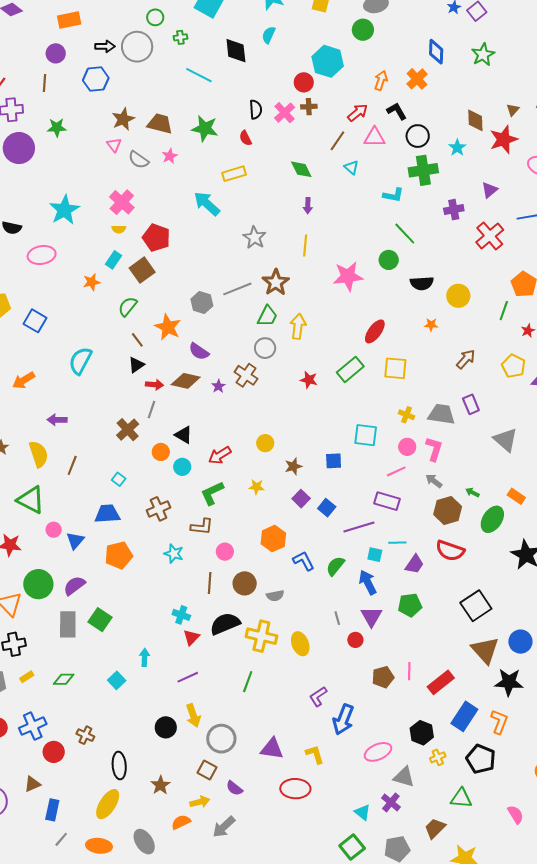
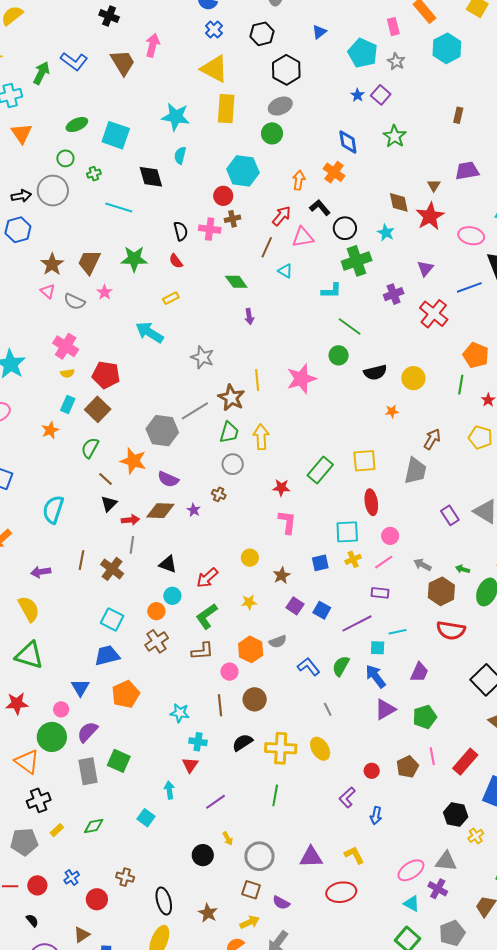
pink cross: (285, 113) -> (210, 229), turned -30
brown trapezoid: (160, 124) -> (89, 262), turned -68
yellow rectangle: (234, 174) -> (171, 298), size x0.7
yellow line: (305, 246) -> (257, 380), moved
gray hexagon: (202, 302) -> (162, 431), size x1.4
red ellipse: (375, 331) -> (371, 502), moved, turned -35
brown cross: (246, 375) -> (219, 494), size x0.6
purple rectangle: (471, 404) -> (450, 515), moved
gray trapezoid: (442, 414) -> (415, 471), moved, turned 104
yellow cross: (406, 415) -> (353, 559), moved, turned -35
pink L-shape: (434, 449) -> (287, 522), moved
orange circle: (161, 452) -> (156, 611), moved
brown line: (72, 465) -> (82, 560), moved
cyan square: (119, 479) -> (112, 619), size x1.6
purple rectangle: (387, 501) -> (380, 593), size x0.7
pink circle: (54, 530) -> (61, 709), moved
orange hexagon: (273, 539) -> (251, 649), moved
cyan star: (174, 554) -> (180, 713), moved
purple trapezoid: (415, 564) -> (419, 672), moved
gray semicircle: (275, 596) -> (278, 642), moved
green pentagon: (410, 605) -> (425, 717), moved
purple triangle: (371, 617) -> (385, 709), turned 40
gray line: (337, 618) -> (328, 709), moved
black semicircle: (225, 624) -> (242, 742), size x0.7
red triangle: (191, 637) -> (190, 765), moved
red circle: (355, 640) -> (372, 771), moved
yellow arrow: (193, 715) -> (228, 838), size x0.6
blue arrow: (343, 719) -> (376, 816), size x0.6
blue cross: (33, 726) -> (72, 878), size x0.6
pink ellipse: (378, 752) -> (411, 870), moved

